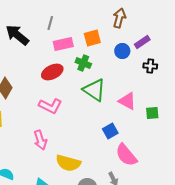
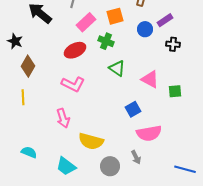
pink rectangle: (63, 44) -> (86, 22), turned -30
green triangle: (94, 90) -> (117, 68), size x0.7
pink semicircle: (126, 155) -> (149, 133), turned -60

